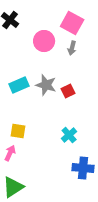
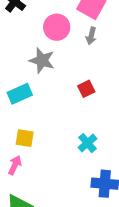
cyan rectangle: (19, 85) -> (20, 94), moved
gray star: (46, 85) -> (42, 60), moved

